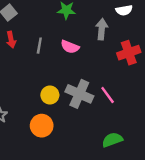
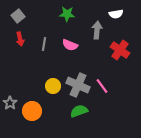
red cross: (129, 53) -> (120, 50), turned -36
orange circle: (42, 126) -> (32, 111), moved
green semicircle: (112, 140) -> (79, 111), moved

